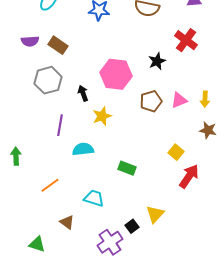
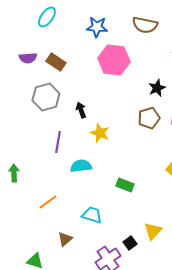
black star: (157, 61) -> (157, 88), moved
pink hexagon: (116, 74) -> (114, 60), moved
yellow star: (102, 116) -> (100, 133), turned -30
brown triangle: (67, 222) -> (65, 239), turned 42

